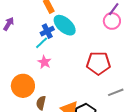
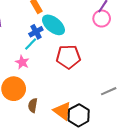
pink star: (44, 62) -> (22, 62), moved
red pentagon: (98, 63) -> (68, 57), moved

